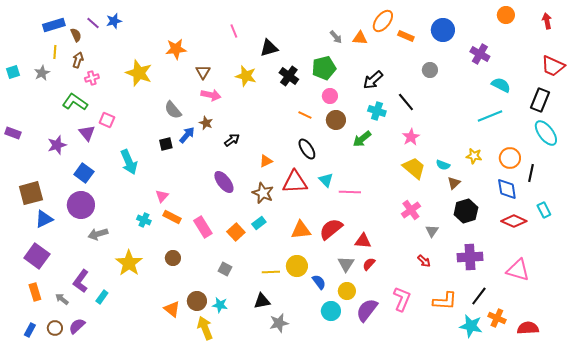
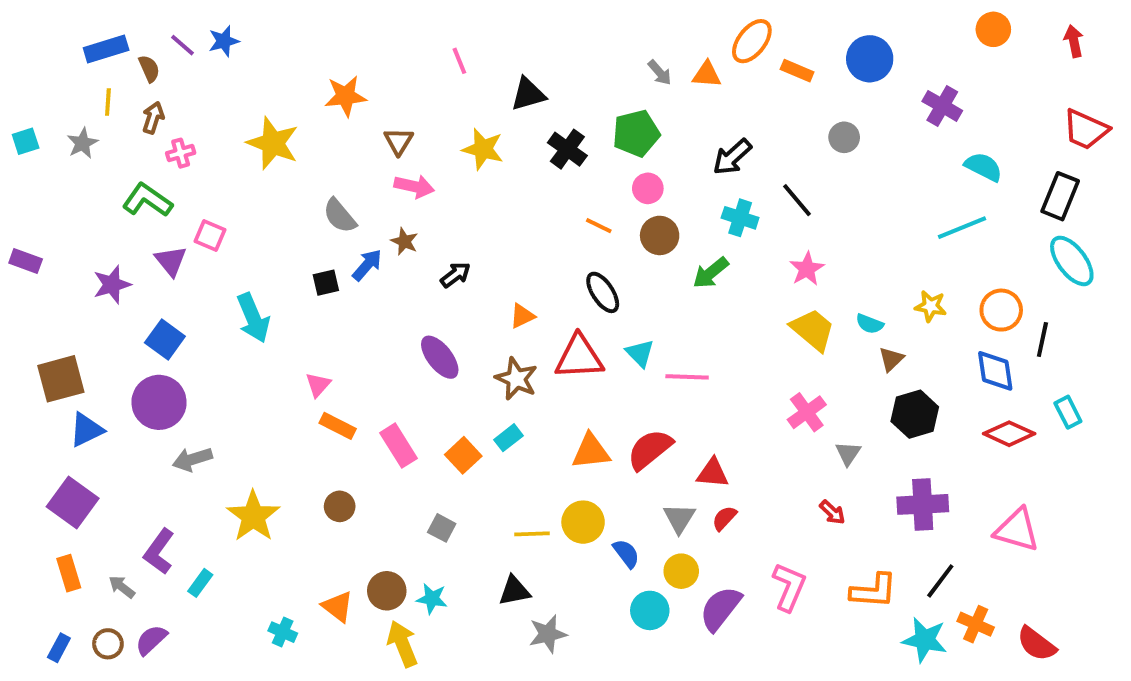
cyan cross: (144, 220) -> (283, 632), moved
red semicircle: (528, 328) -> (1037, 644), turned -140

